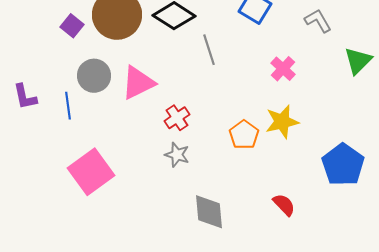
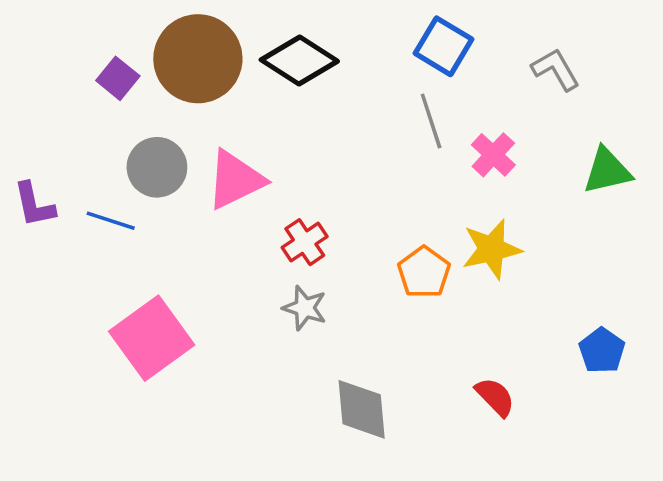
gray line: (209, 50) -> (431, 121), moved
green triangle: (358, 61) -> (607, 171), moved, turned 32
blue line: (68, 106) -> (111, 221), turned -64
blue pentagon: (343, 165) -> (602, 351), moved, size x0.6

